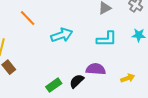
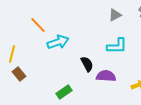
cyan arrow: (62, 35) -> (58, 42), moved
black semicircle: (77, 81) -> (87, 64), moved, turned 105

